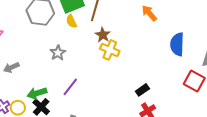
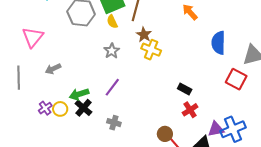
gray star: (58, 53) -> (112, 51), moved
black rectangle: (142, 90) -> (185, 89), turned 64

